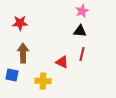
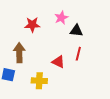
pink star: (82, 11) -> (61, 18), moved
red star: (20, 23) -> (32, 25), moved

